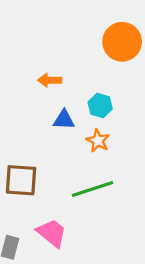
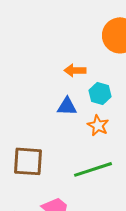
orange arrow: (50, 80) -> (75, 70), moved

